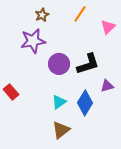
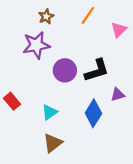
cyan triangle: (59, 102) -> (49, 112), moved
brown triangle: (61, 130) -> (53, 143), moved

